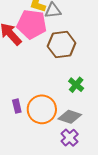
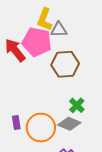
gray diamond: (70, 117) -> (69, 124), moved

